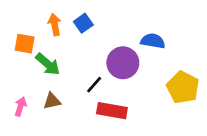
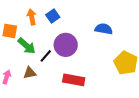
purple circle: (123, 63) -> (66, 45), moved
black line: (94, 85) -> (46, 56), moved

